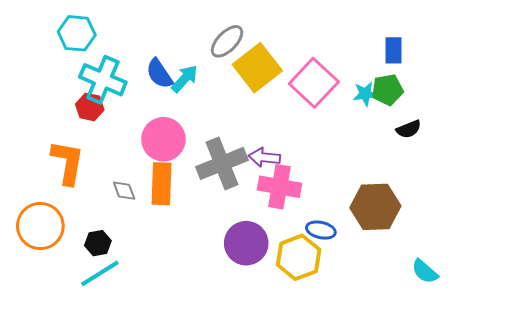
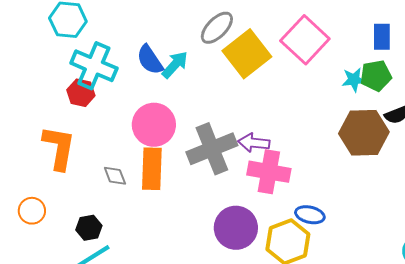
pink square: (314, 83) -> (305, 40), moved
brown hexagon: (375, 207) -> (364, 133), moved
orange circle: (40, 226) -> (32, 211), size x0.6

